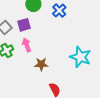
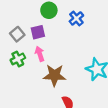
brown star: (41, 64) -> (55, 75), size x1.5

